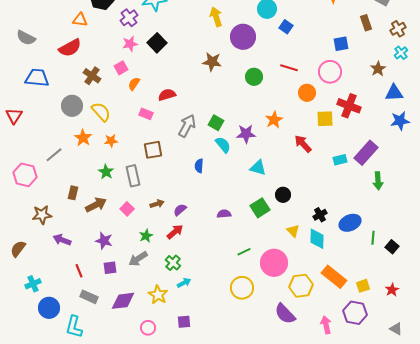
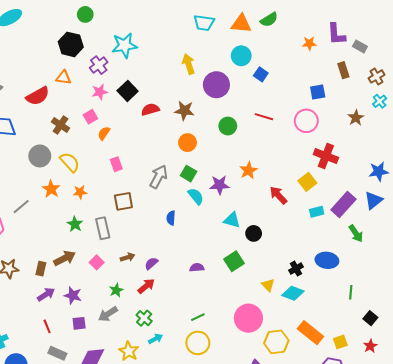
orange triangle: (80, 20) -> (64, 77), moved
orange circle: (307, 93) -> (187, 143), moved
blue triangle: (394, 93) -> (373, 200), moved, turned -36
red semicircle: (167, 95) -> (150, 109), moved
pink rectangle: (146, 114) -> (116, 164), turned 48
yellow square: (325, 119) -> (307, 182), moved, turned -36
green arrow: (378, 181) -> (356, 233), turned -30
brown rectangle: (73, 193) -> (41, 269), moved
black circle: (283, 195) -> (254, 233), moved
blue ellipse: (350, 223) -> (327, 260), moved, turned 30
cyan diamond: (317, 239) -> (293, 293), turned -70
purple arrow: (62, 240) -> (46, 294), moved, turned 126
black square: (392, 247) -> (370, 318), moved
green line: (244, 252) -> (198, 317), moved
yellow circle: (242, 288) -> (198, 343), moved

